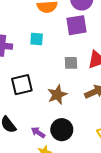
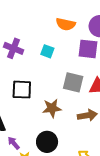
gray square: (71, 63) -> (73, 82), size x1.5
purple arrow: (38, 132) -> (14, 143), moved

